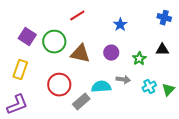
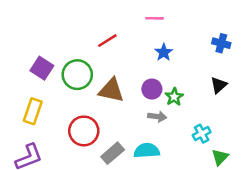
black triangle: (162, 50) -> (219, 85), turned -40
green star: (139, 59) -> (174, 97), moved
gray arrow: (123, 80) -> (157, 117), moved
cyan semicircle: (101, 87) -> (147, 151), moved
green triangle: (168, 90) -> (220, 157), moved

